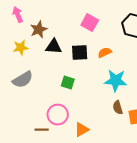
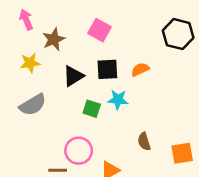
pink square: (90, 23) -> (100, 30), moved
black triangle: (54, 47) -> (73, 76), moved, turned -36
cyan star: (116, 81) -> (118, 100), moved, size x0.7
brown semicircle: (118, 108) -> (144, 141), moved

